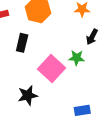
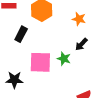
pink square: (51, 69) -> (40, 62), turned 35

